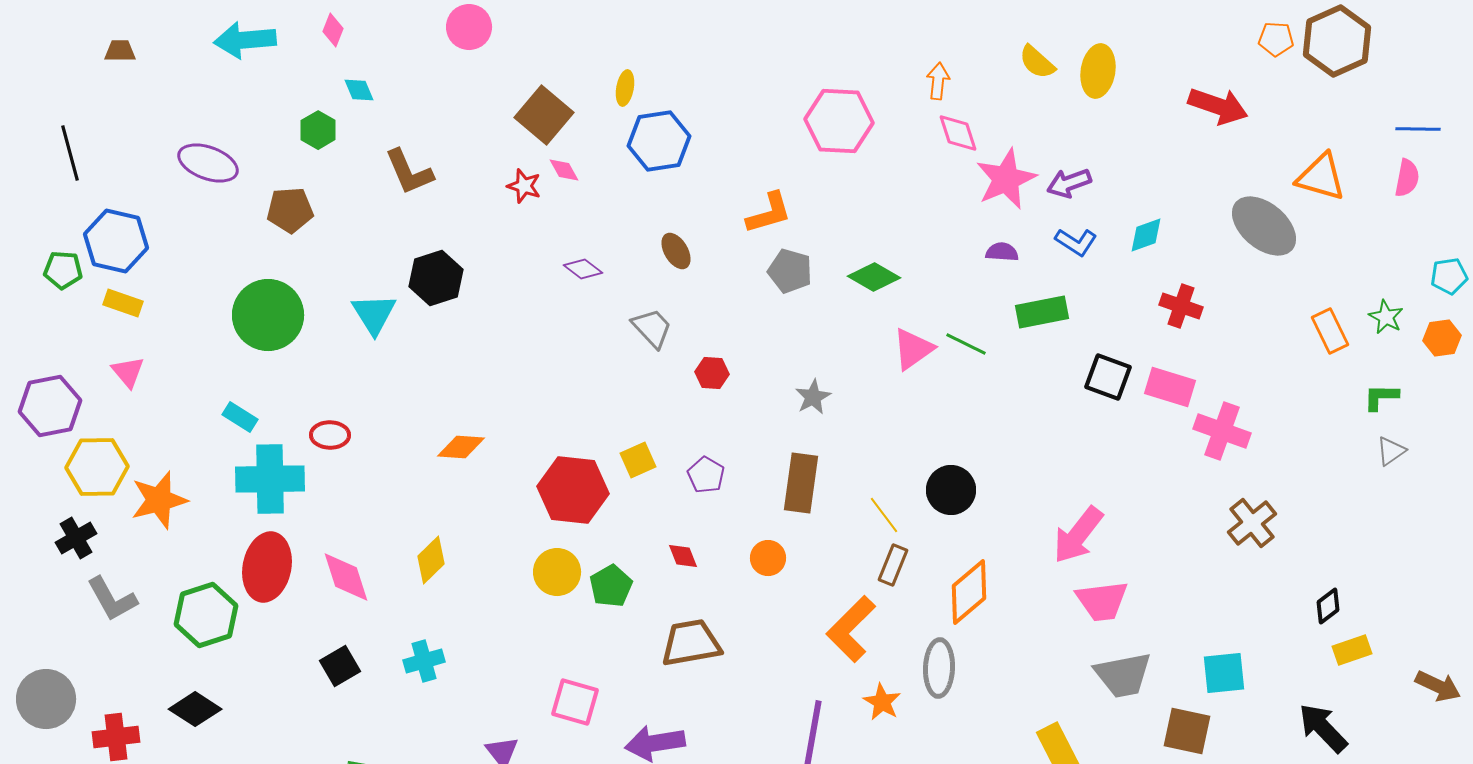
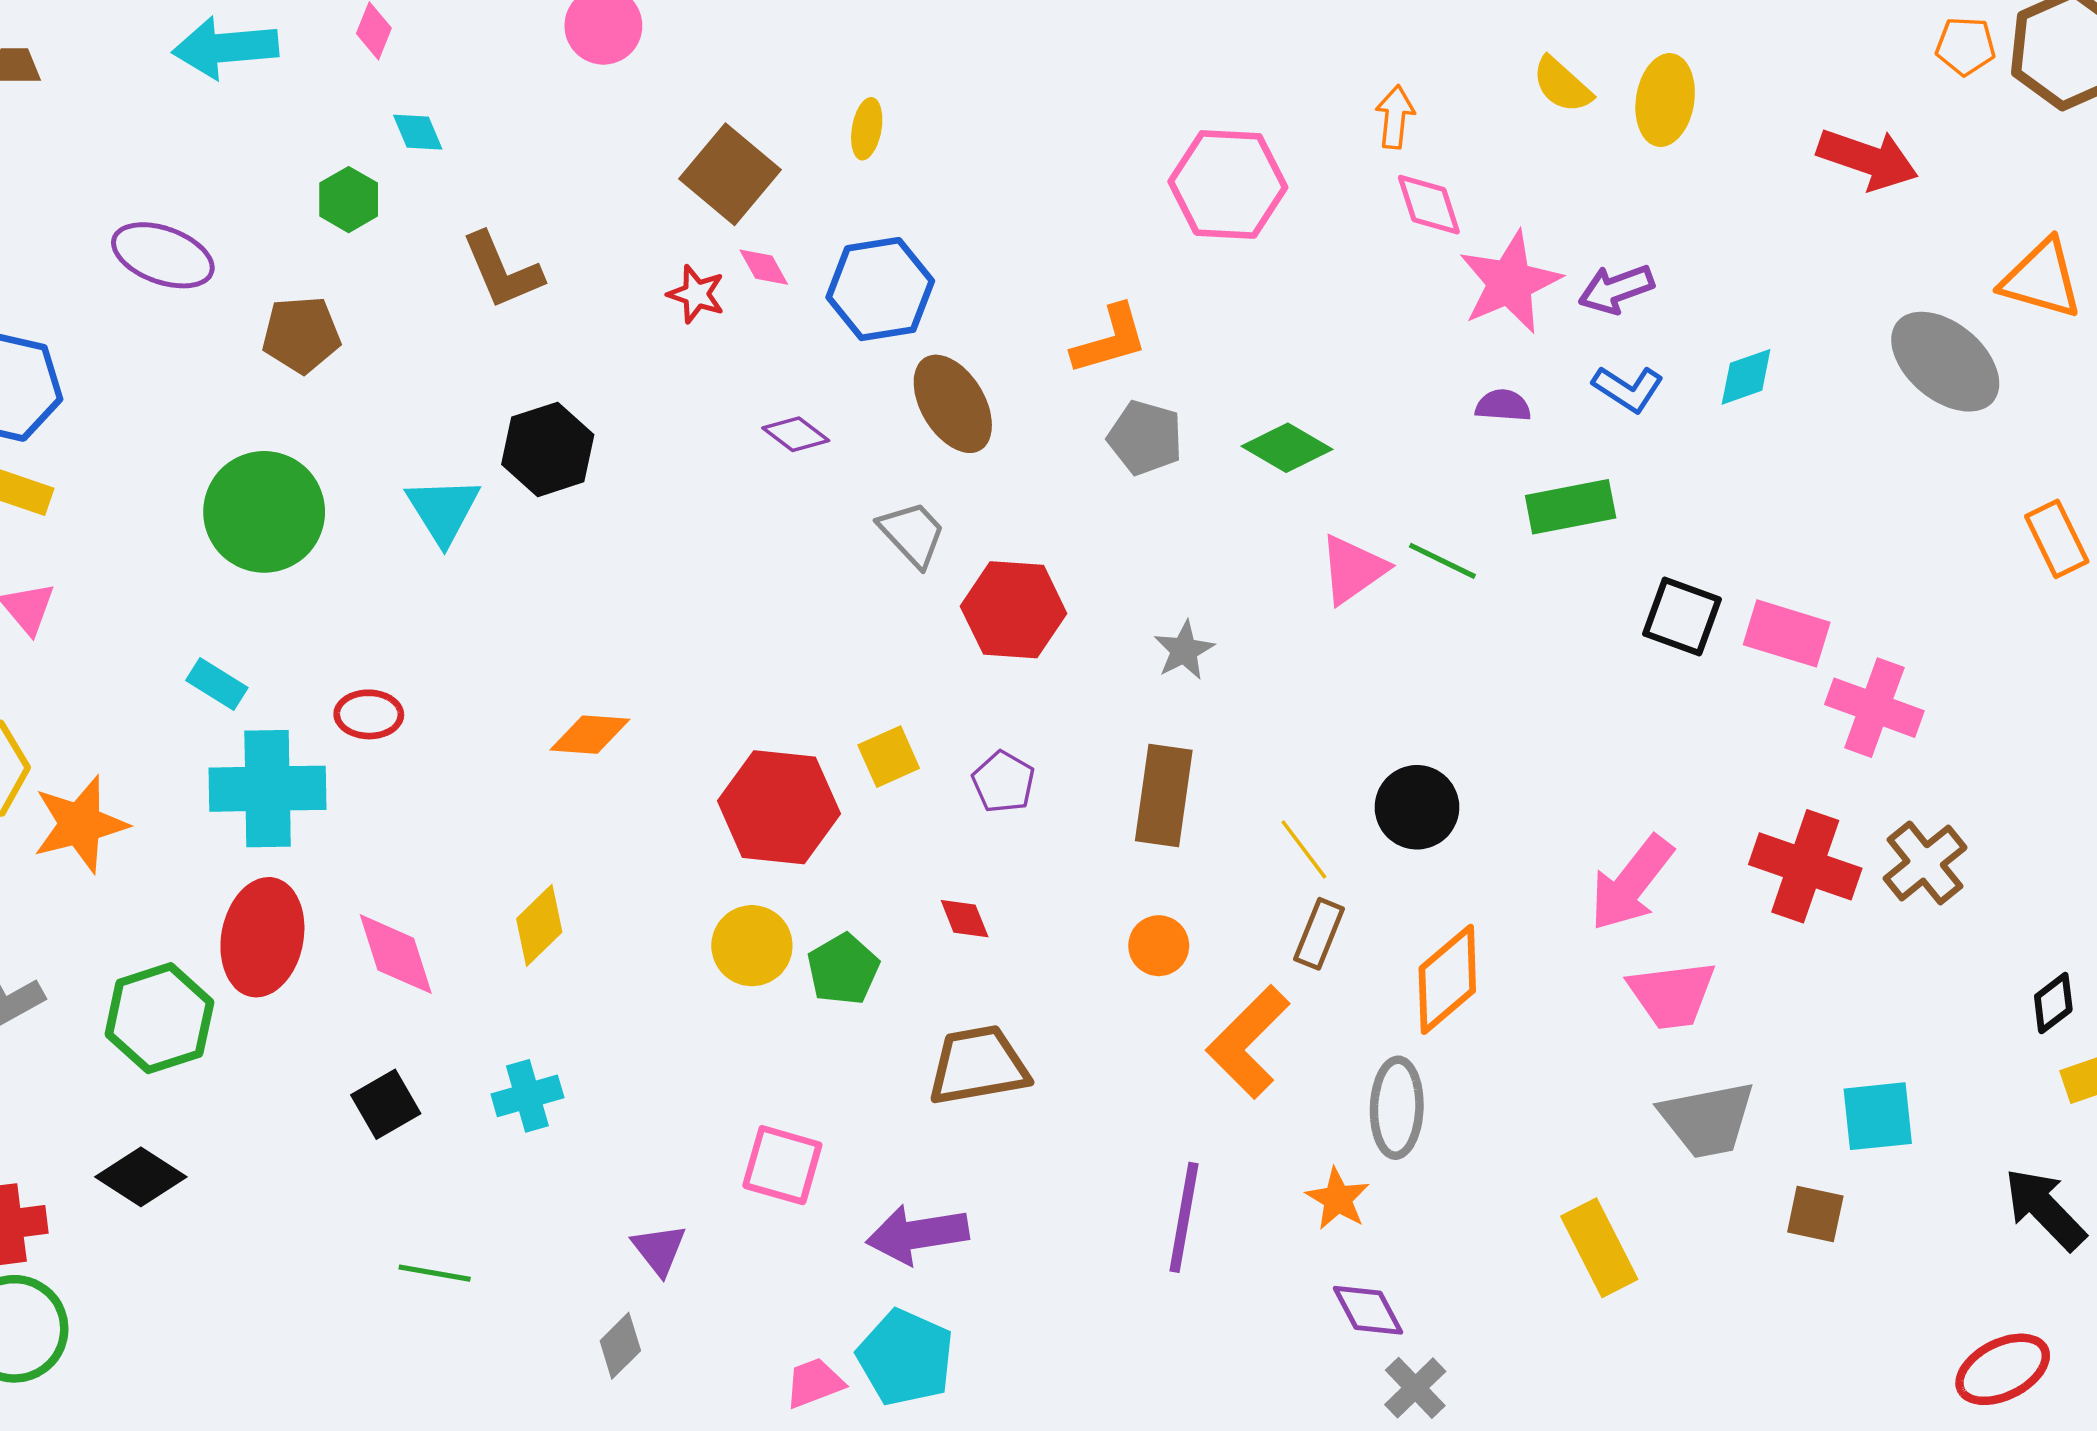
blue hexagon: (659, 141) -> (880, 289), moved
brown ellipse: (676, 251) -> (953, 404), size x1.6
red cross: (1181, 306) -> (1805, 866), moved, size x1.5
red hexagon: (712, 373) -> (1014, 610), size x1.8
orange circle: (768, 558) -> (1159, 946), moved
orange star: (882, 702) -> (1338, 1199), moved
brown square: (1187, 731) -> (1815, 1214), size x0.7

